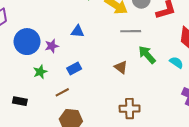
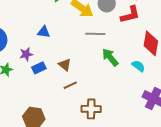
purple star: (52, 46) -> (26, 54), moved
brown triangle: (121, 67) -> (65, 65), moved
brown line: (62, 92) -> (70, 85), moved

